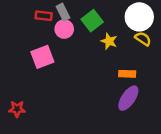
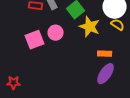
pink circle: (64, 29) -> (56, 33), moved
yellow star: (109, 41) -> (90, 27), size x1.5

